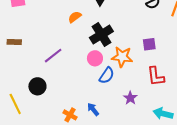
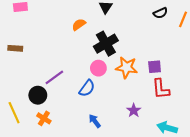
purple square: (149, 44) -> (155, 67), moved
purple line: (53, 56) -> (54, 77), moved
blue semicircle: (107, 76) -> (87, 88), moved
orange cross: (70, 115) -> (44, 118), moved

